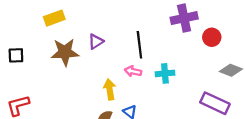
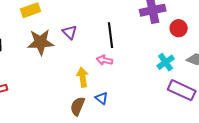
purple triangle: (96, 42) -> (70, 32), turned -42
cyan cross: (165, 73) -> (166, 62), moved, turned -30

